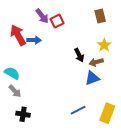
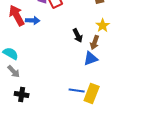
brown arrow: (96, 62) -> (95, 42), turned -56
blue line: (78, 110) -> (77, 90), turned 35
yellow rectangle: (107, 113) -> (92, 93), moved

